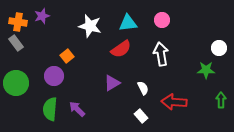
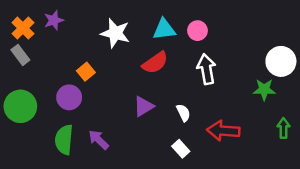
pink circle: (162, 20) -> (197, 31), moved
orange cross: (18, 22) -> (23, 28), turned 36
white circle: (219, 48) -> (281, 61), size x1.5

